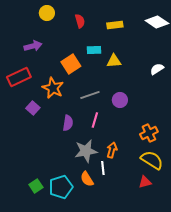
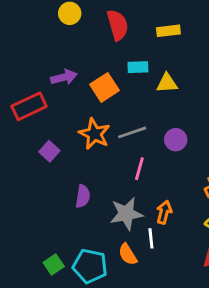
red semicircle: (80, 21) -> (118, 25), size x1.5
purple arrow: (33, 46) -> (64, 77), moved
orange star: (53, 88) -> (94, 134), moved
purple semicircle: (68, 123) -> (83, 196), moved
cyan pentagon: (61, 187) -> (90, 266), turned 30

